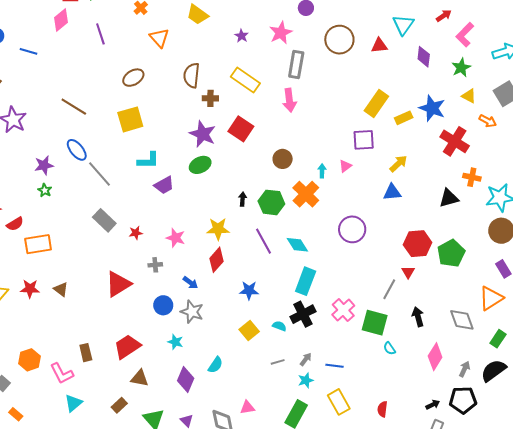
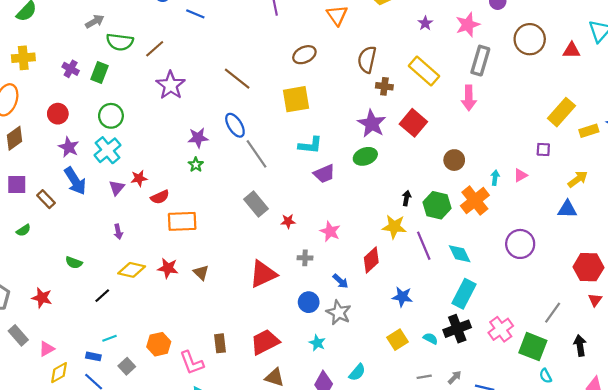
purple square: (364, 140) -> (543, 150), size x0.6
yellow star: (218, 229) -> (394, 227), moved
red triangle: (408, 272) -> (595, 300), moved

